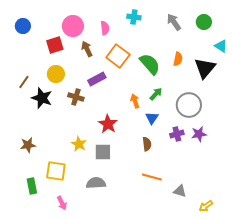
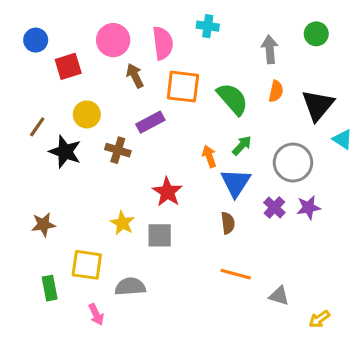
gray arrow: (174, 22) -> (270, 49), moved, turned 30
pink semicircle: (105, 28) -> (163, 43), size x1.5
red square: (55, 45) -> (68, 66), moved
cyan triangle: (221, 46) -> (343, 139), moved
orange square: (118, 56) -> (183, 87), turned -30
blue triangle: (152, 118) -> (236, 183), size x1.5
purple cross: (177, 134) -> (274, 207), turned -32
gray semicircle: (96, 183) -> (130, 287), moved

